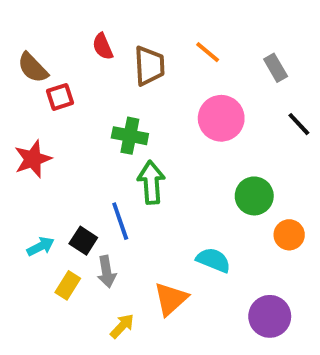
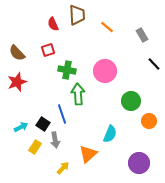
brown trapezoid: (149, 66) -> (77, 15), moved
brown semicircle: (33, 68) -> (17, 53), moved
red square: (60, 97) -> (48, 50), moved
pink circle: (221, 118) -> (105, 71), moved
cyan semicircle: (213, 260) -> (110, 134), turned 90

